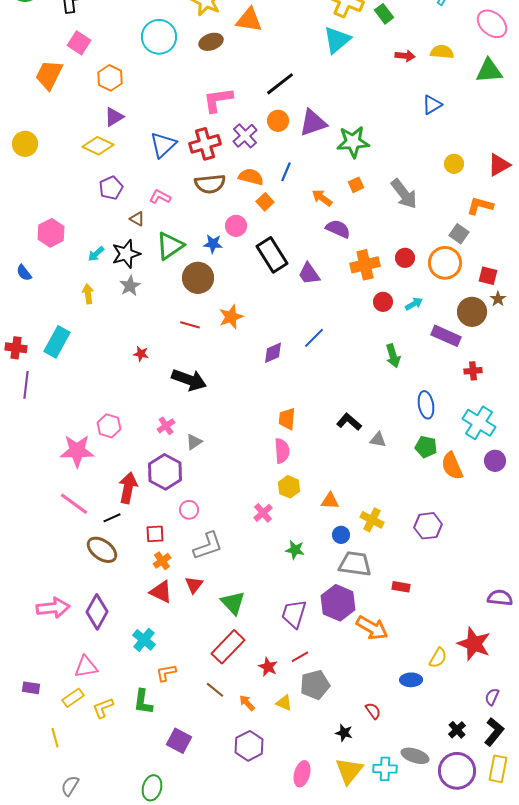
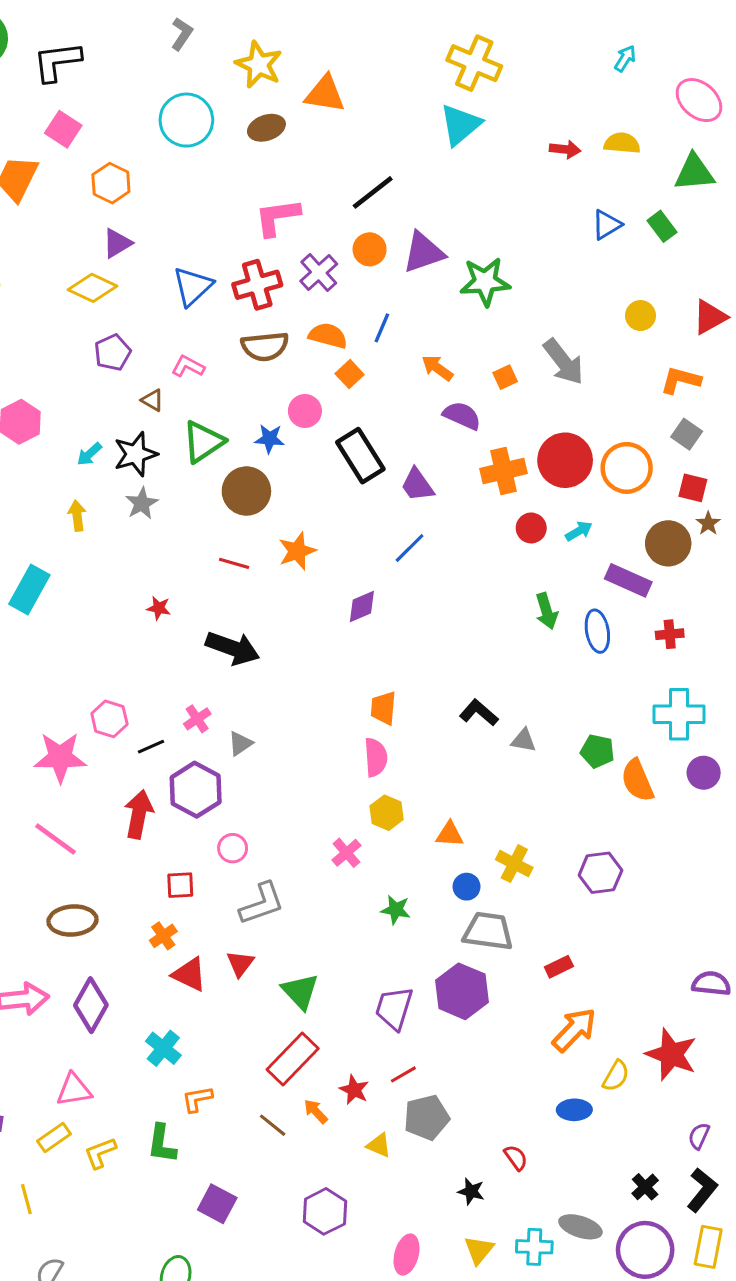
green rectangle: (384, 14) -> (662, 226), moved
orange square: (356, 185) -> (505, 377), moved
gray square: (459, 234) -> (687, 434), moved
red circle: (405, 258) -> (565, 460), size x1.8
blue line: (314, 338) -> (410, 548), moved
blue ellipse: (426, 405) -> (597, 631), moved
cyan cross: (479, 423) -> (679, 714), turned -32
black line: (112, 518) -> (151, 747), moved
brown ellipse: (102, 550) -> (72, 920), moved, turned -40
orange cross: (162, 561) -> (163, 936), moved
red rectangle: (401, 587) -> (559, 967), turned -36
orange arrow: (372, 628) -> (574, 1030), moved, turned -76
orange arrow: (247, 703) -> (316, 1111), moved
yellow triangle: (349, 771) -> (479, 1250), size x0.7

